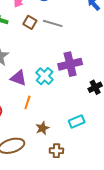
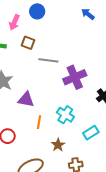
gray line: (53, 23) -> (48, 60), moved
cyan cross: (45, 76) -> (65, 115), moved

